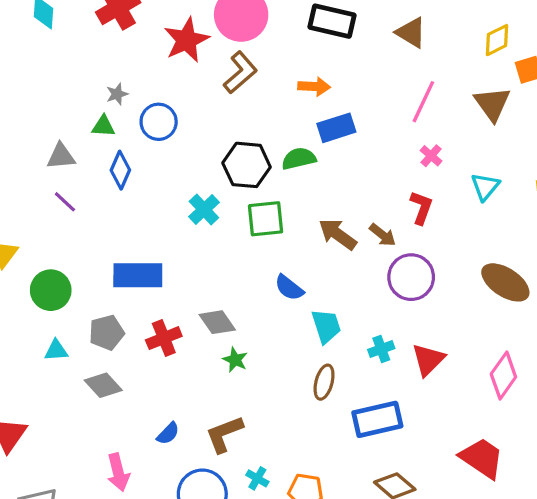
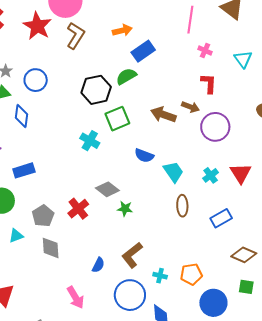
cyan cross: (204, 209) -> (90, 141), moved
blue rectangle: (138, 275) -> (24, 170), moved, size x0.7
gray diamond: (103, 385) -> (51, 248), turned 55
blue rectangle: (377, 419) -> (221, 218), size x0.7

